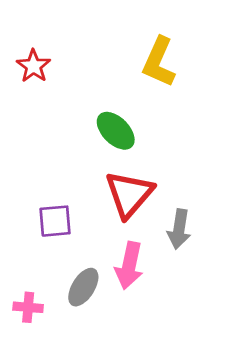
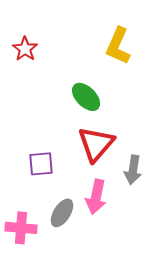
pink cross: (28, 307) -> (21, 228), size x1.4

